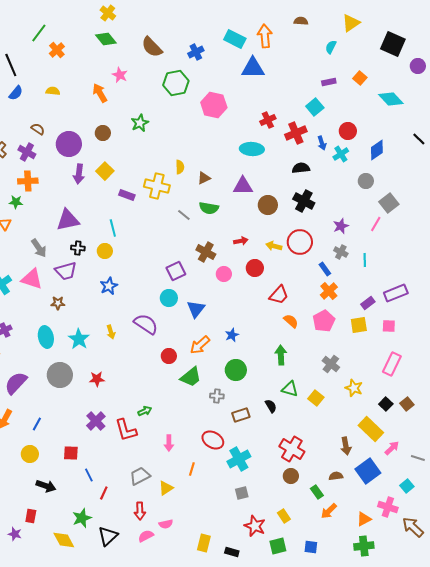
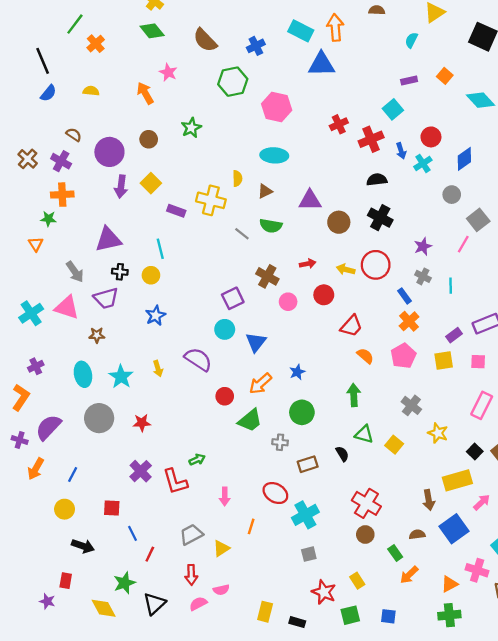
cyan ellipse: (252, 149) -> (274, 155), moved
yellow rectangle: (371, 429) -> (457, 480), turned -60

